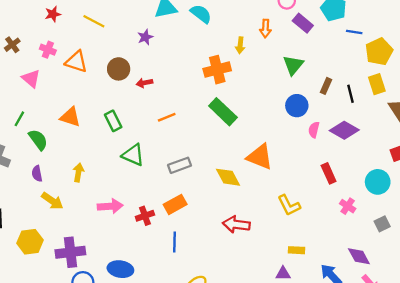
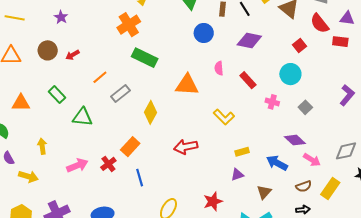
pink semicircle: (314, 130) -> (219, 68), moved
gray rectangle: (180, 165) -> (120, 93), moved
yellow diamond: (228, 177) -> (150, 112), moved, turned 75

